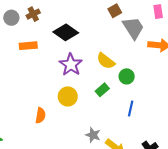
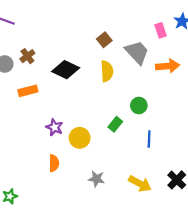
brown square: (115, 11) -> (104, 40), moved
yellow semicircle: (106, 61) -> (107, 71), moved, turned -120
purple star: (71, 65) -> (54, 127), moved, size x0.7
gray star: (93, 135) -> (96, 179), moved

